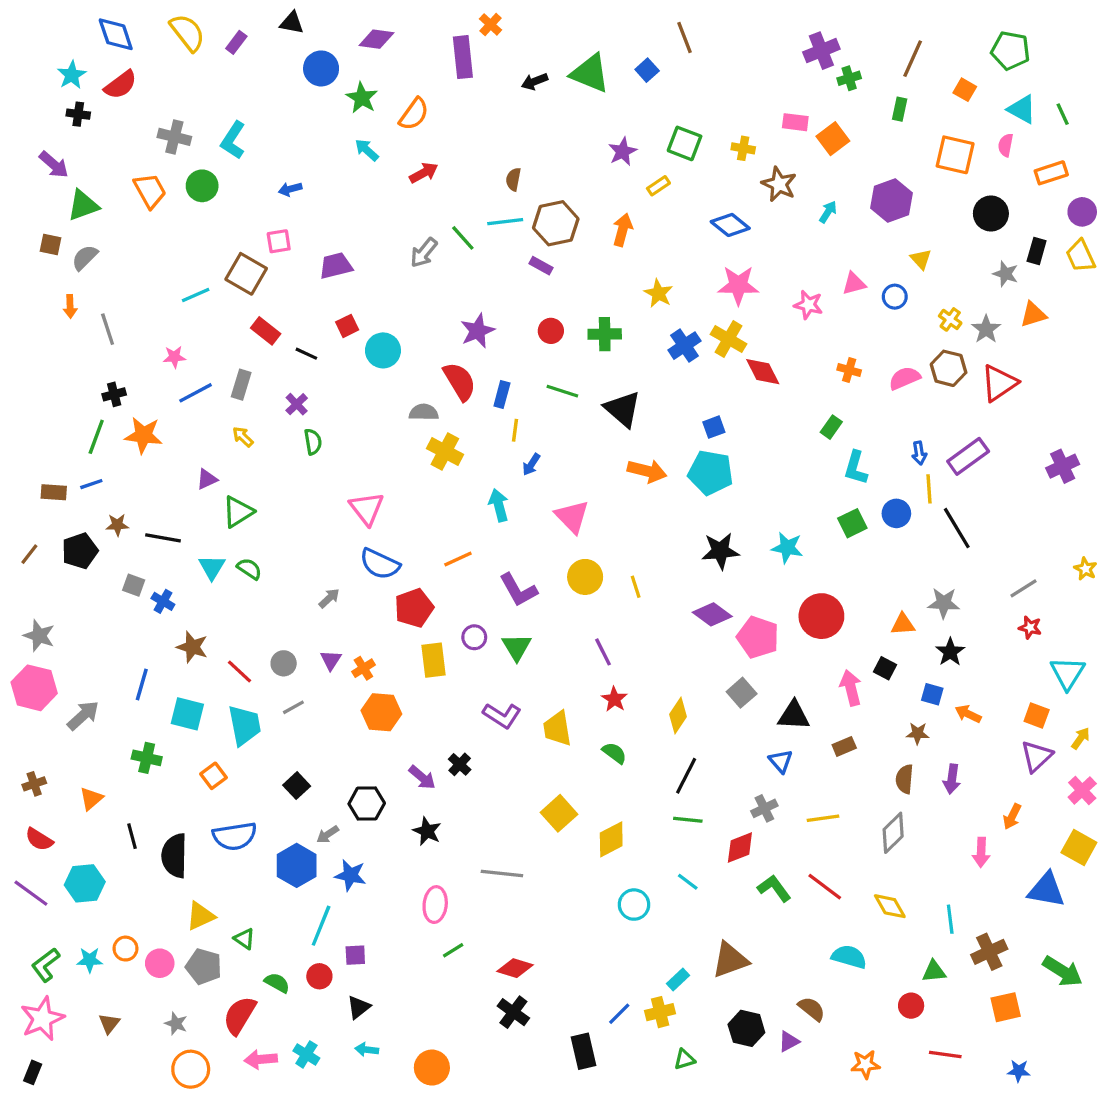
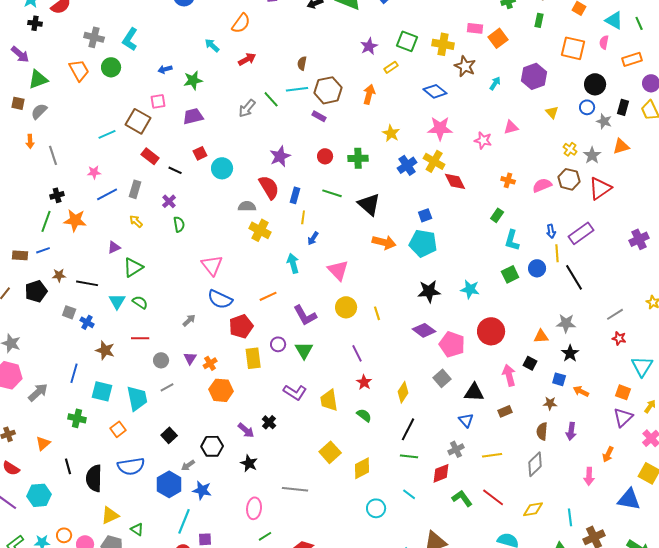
green star: (362, 98) -> (193, 80), moved, turned 30
yellow cross: (743, 148) -> (443, 44), size x1.5
blue circle: (895, 297) -> (587, 107), moved
red line: (240, 671) -> (140, 338), moved, turned -42
yellow diamond: (890, 906) -> (533, 509), turned -70

